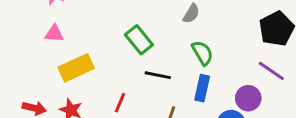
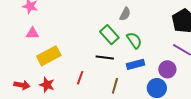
green rectangle: (139, 40) -> (109, 35), moved
blue rectangle: (202, 88) -> (136, 64), turned 66

